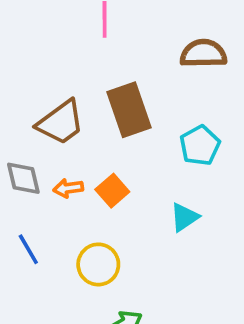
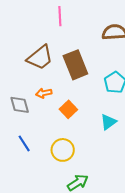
brown trapezoid: (61, 122) -> (40, 58), moved
orange arrow: (68, 188) -> (44, 93), moved

